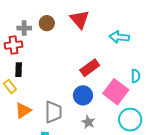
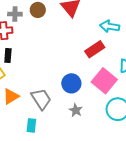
red rectangle: (90, 68) -> (95, 49), moved
gray trapezoid: (53, 112) -> (41, 99), turned -35

